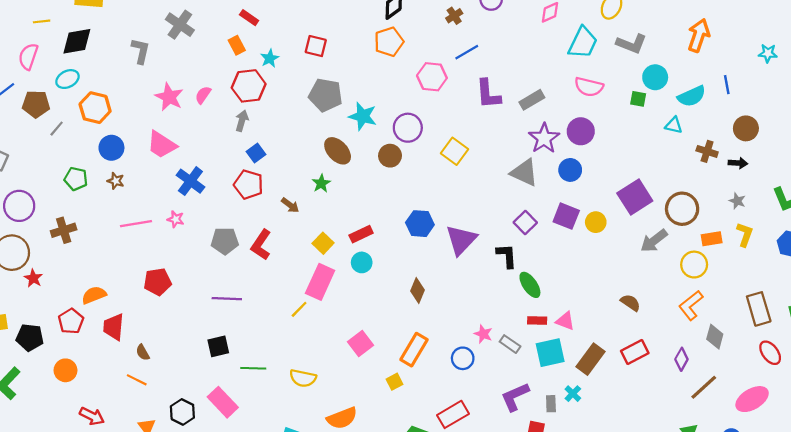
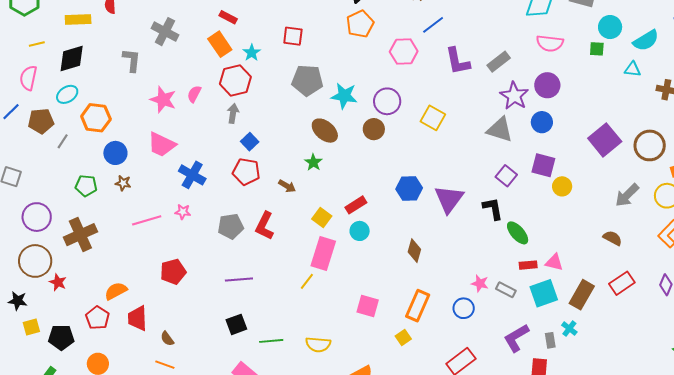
orange rectangle: (237, 45) -> (220, 44), size x1.4
yellow circle: (596, 222) -> (562, 186), moved
brown cross: (64, 230) -> (80, 235), size x1.4
gray arrow: (654, 241) -> (627, 195), moved
pink square: (361, 344) -> (368, 306), turned -30

